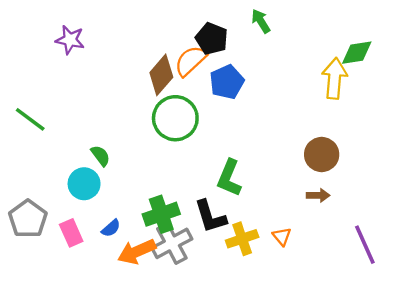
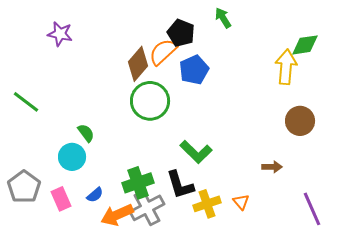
brown circle: (322, 154) -> (300, 121), moved
green L-shape: (229, 178) -> (196, 152), turned -68

